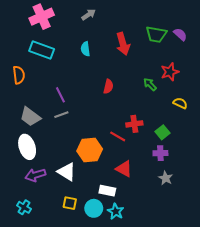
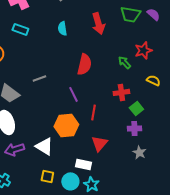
cyan rectangle: (42, 50) -> (20, 29), size x0.7
red semicircle: (108, 86) -> (84, 64), size x1.5
purple line: (60, 95) -> (73, 94), moved
gray line: (61, 115) -> (39, 78), moved
red cross: (134, 124) -> (121, 92), moved
red line: (118, 136) -> (93, 112), turned 70
red triangle: (124, 169) -> (99, 143), turned 42

